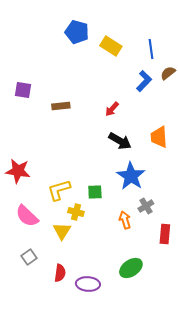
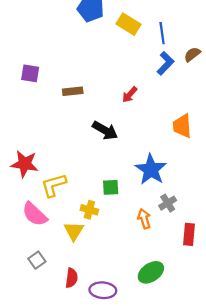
blue line: (151, 49) -> (162, 33), moved
black arrow: (120, 141) -> (105, 130), moved
yellow L-shape: (59, 190) -> (54, 185), moved

